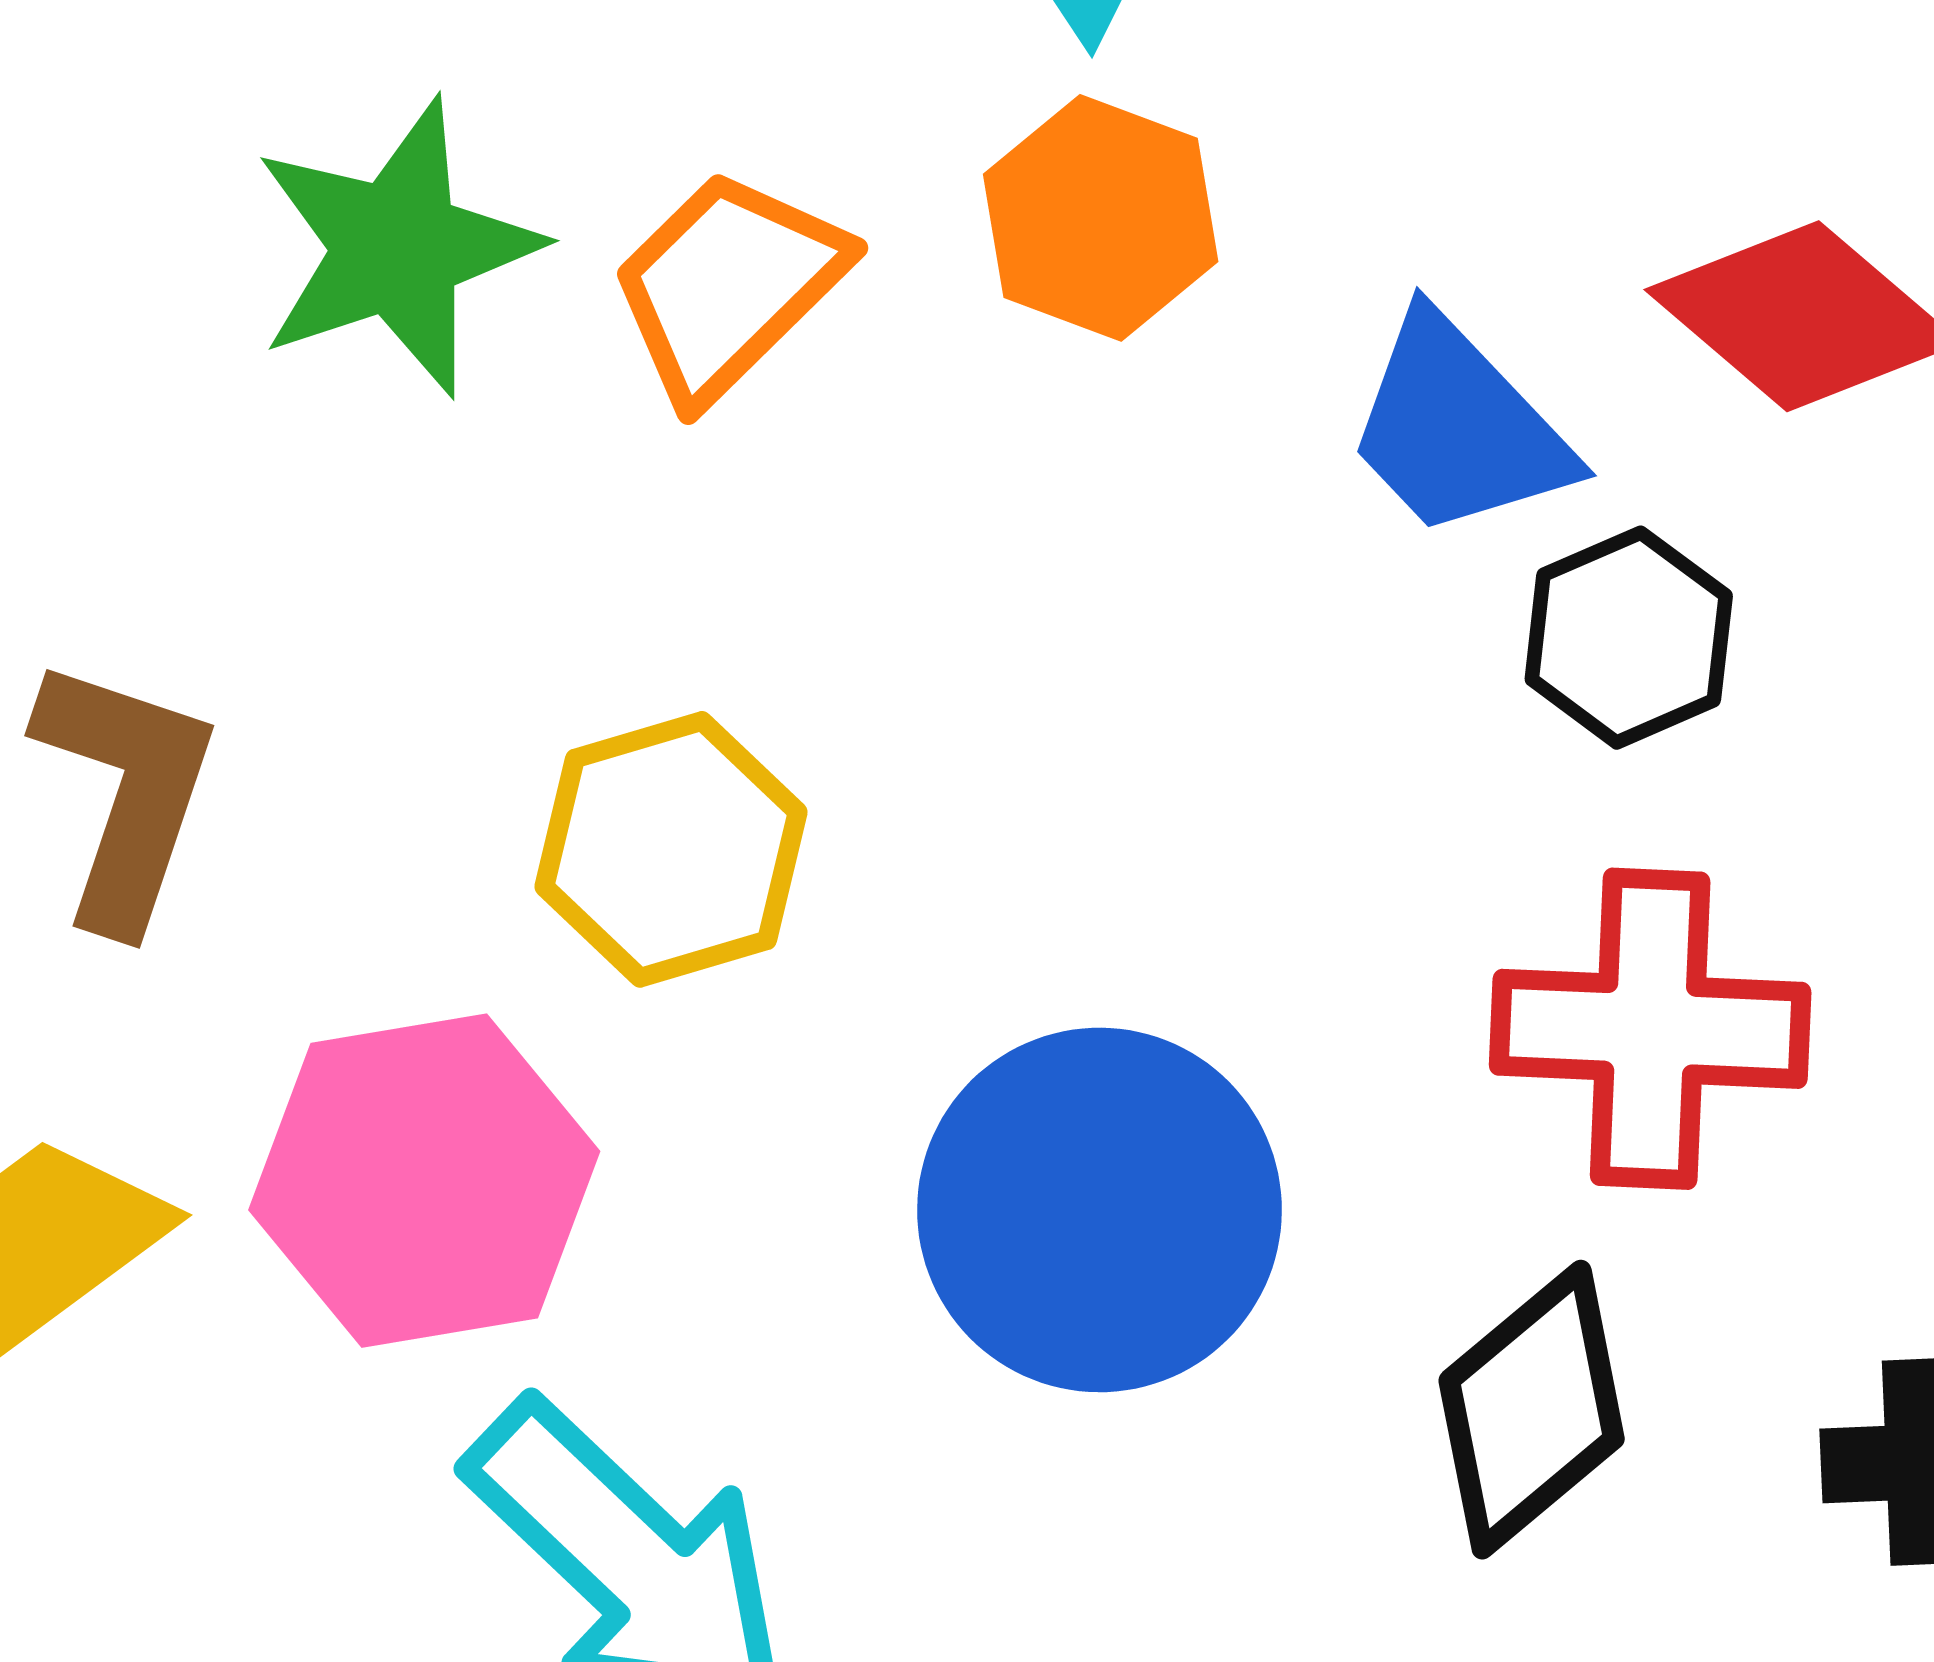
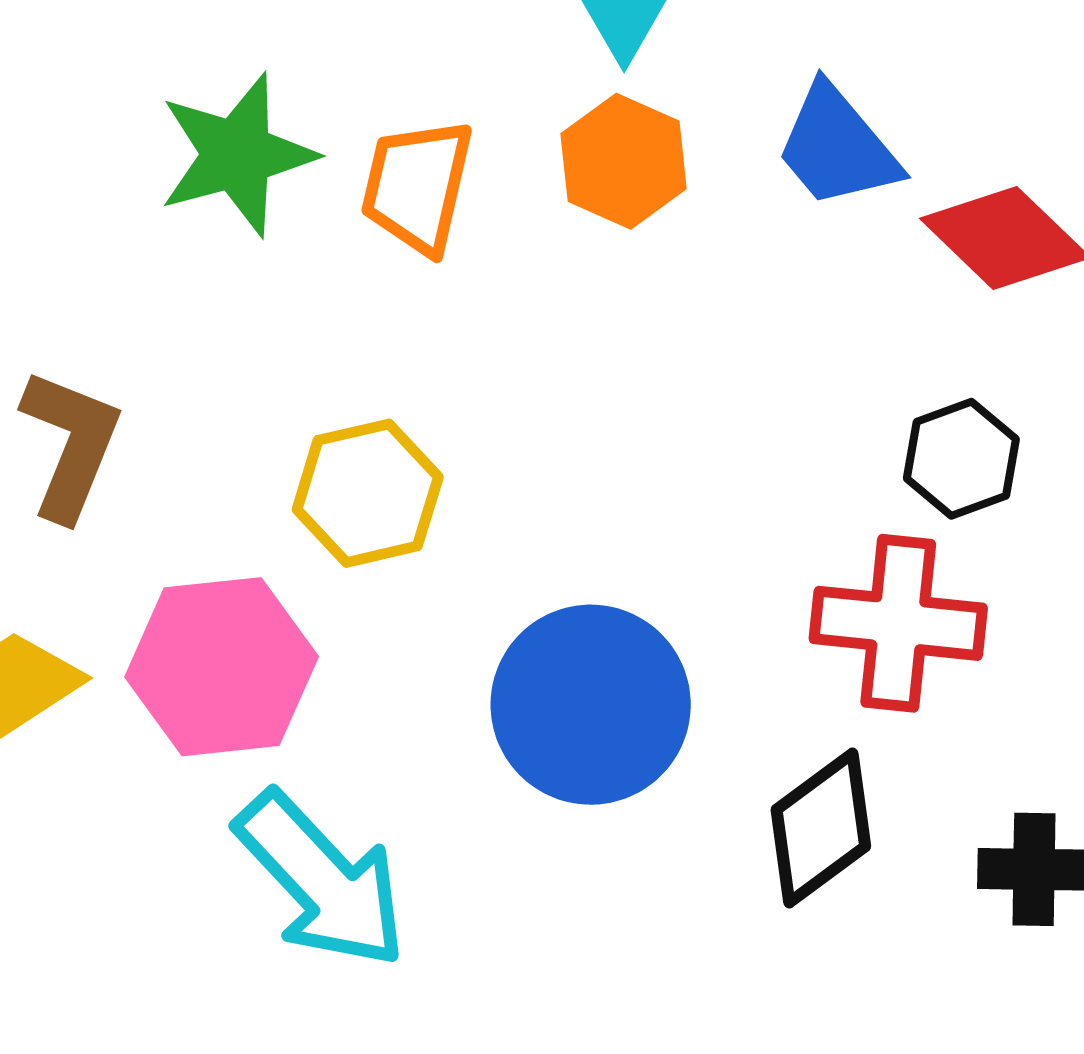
orange trapezoid: (728, 285) -> (417, 186), turned -36
blue trapezoid: (1458, 427) -> (837, 147), moved
black hexagon: (1629, 638) -> (961, 459), moved

